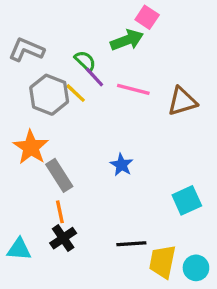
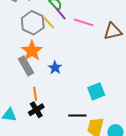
orange star: (31, 147) -> (32, 51), moved
blue star: (122, 165) -> (55, 68), moved
gray rectangle: (59, 175) -> (26, 66), moved
cyan square: (187, 200) -> (96, 91), moved

